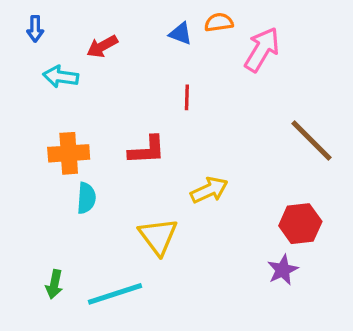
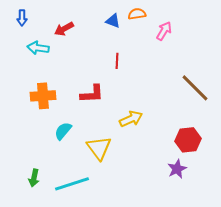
pink arrow: (262, 50) -> (164, 31), size x0.7
cyan semicircle: (86, 198) -> (63, 131), moved, turned -144

